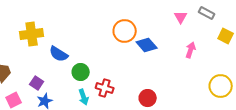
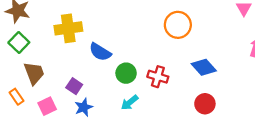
blue diamond: (147, 45) -> (204, 67), moved
red cross: (105, 88) -> (158, 77), moved
cyan arrow: (84, 97) -> (130, 103), turned 70

